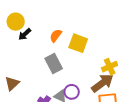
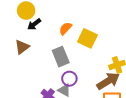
brown triangle: (12, 83) -> (22, 47), moved
purple circle: (72, 92) -> (69, 79), moved

